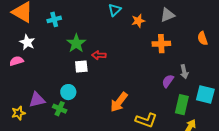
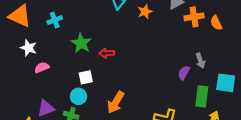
orange cross: (161, 44) -> (194, 17), moved
pink semicircle: (16, 61) -> (42, 68), moved
white square: (81, 67) -> (86, 77), moved
orange arrow: (119, 102) -> (116, 102), moved

